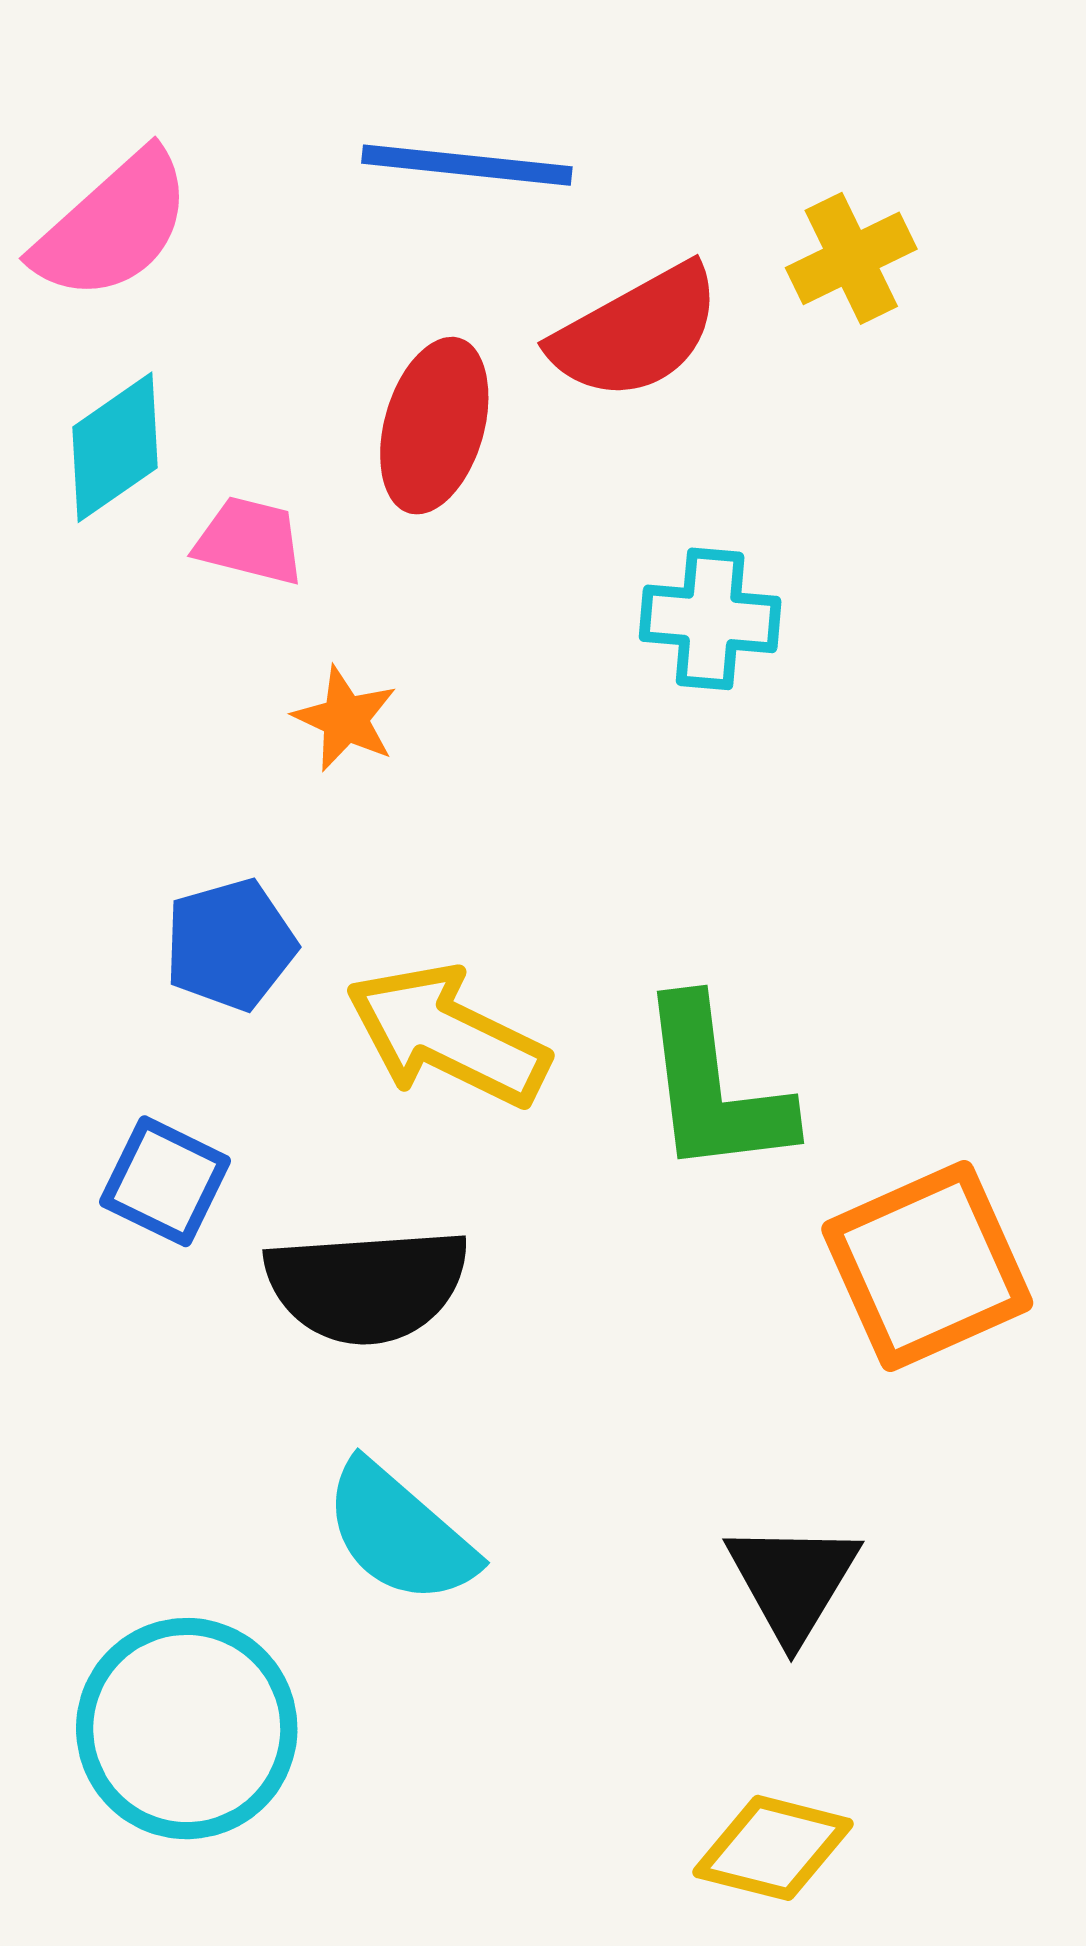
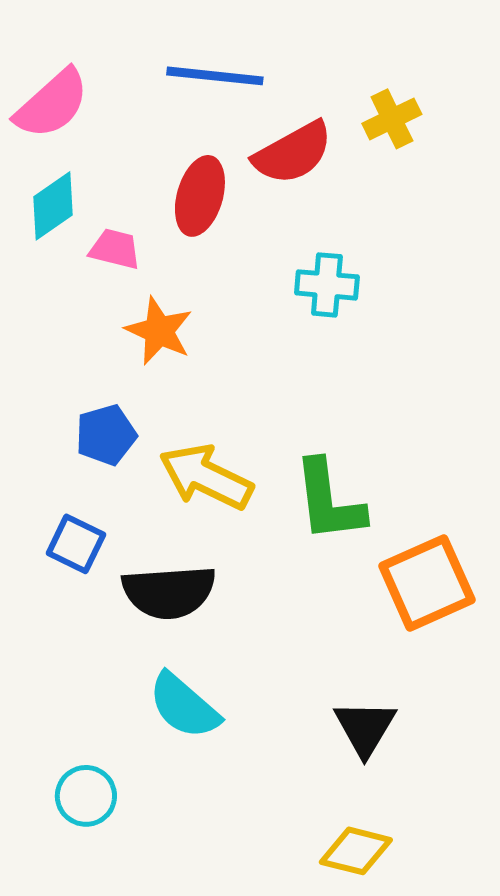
orange star: (345, 719) -> (159, 331), size x1.4
cyan circle: (187, 1729) -> (86, 796), size x0.6

